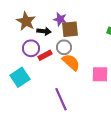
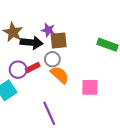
black arrow: (44, 31) -> (32, 43), size x1.5
purple circle: (31, 48) -> (18, 70), moved

